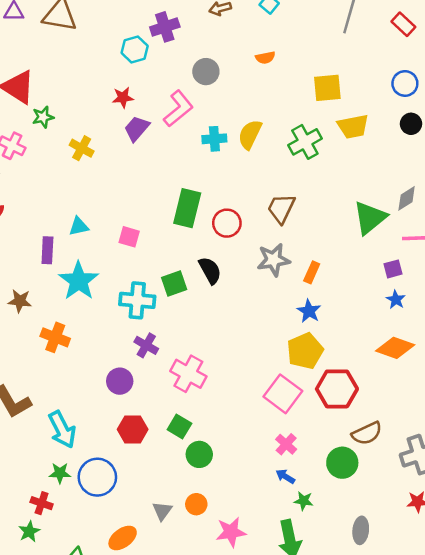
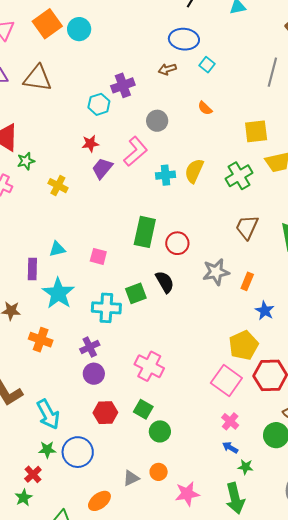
orange semicircle: (265, 58) -> (205, 108), turned 56
brown trapezoid: (281, 208) -> (247, 227), moved
blue star: (309, 311) -> (265, 311), moved
purple cross: (146, 345) -> (90, 347), moved, turned 36
red cross: (42, 503) -> (33, 474), turned 30
gray triangle: (162, 511) -> (131, 478), turned 30

